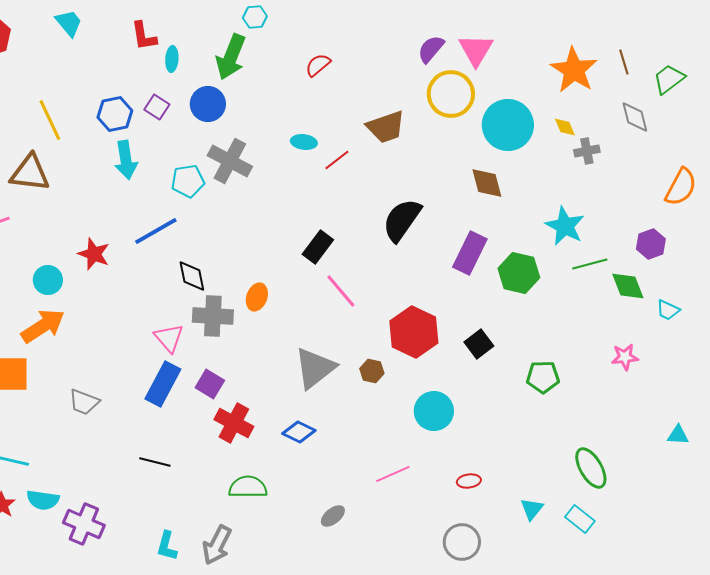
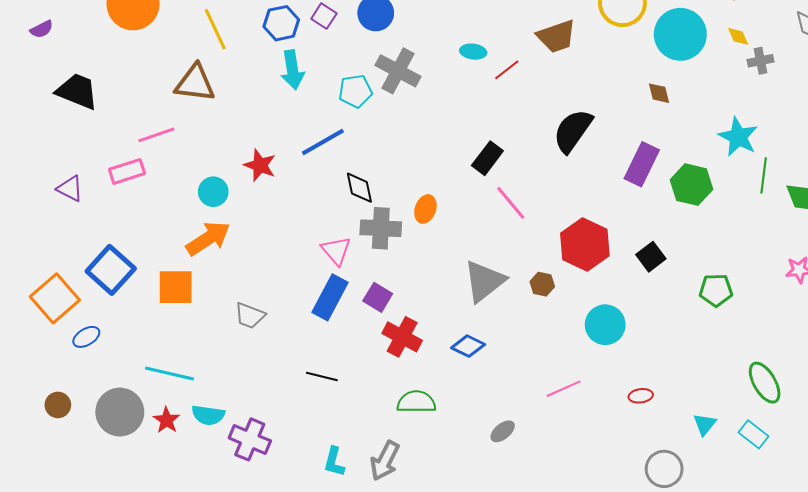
brown diamond: (487, 183) -> (659, 93), size x0.7
green line: (590, 264) -> (764, 175), turned -68
gray circle: (462, 542) -> (664, 469), moved

